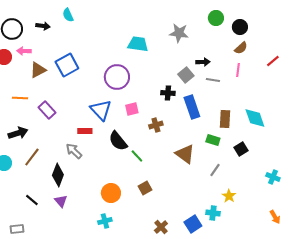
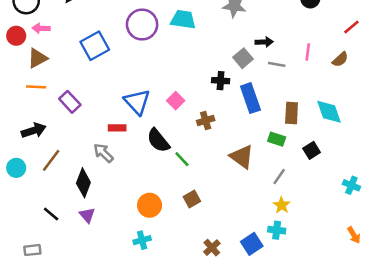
brown semicircle: (241, 48) -> (340, 59), moved
red line: (273, 61) -> (351, 27), moved
brown triangle: (38, 70) -> (37, 58), moved
purple circle: (117, 77) -> (142, 25), moved
pink square: (132, 109) -> (176, 101), turned -32
yellow star: (229, 196) -> (282, 205), moved

